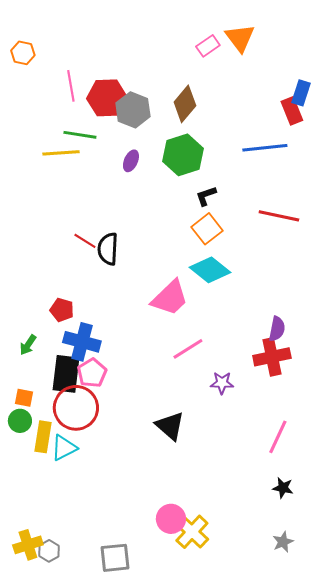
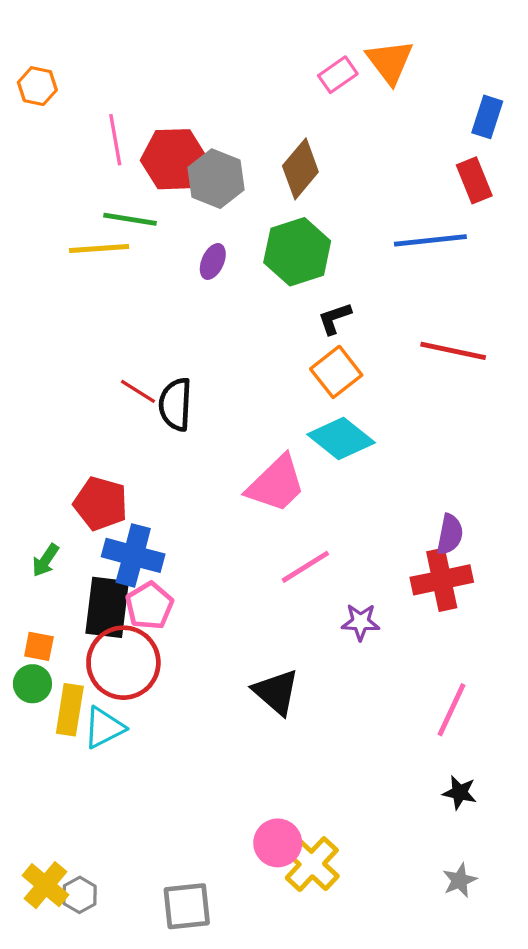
blue rectangle: (301, 93) -> (487, 117), moved
red pentagon: (62, 310) -> (101, 503), size x1.4
yellow cross: (28, 545) -> (45, 885), turned -32

